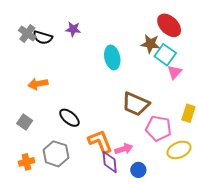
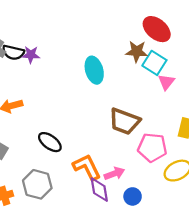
purple star: (73, 29) -> (31, 55), moved

